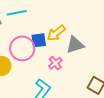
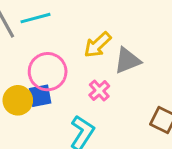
blue square: (39, 40) -> (40, 96), moved

